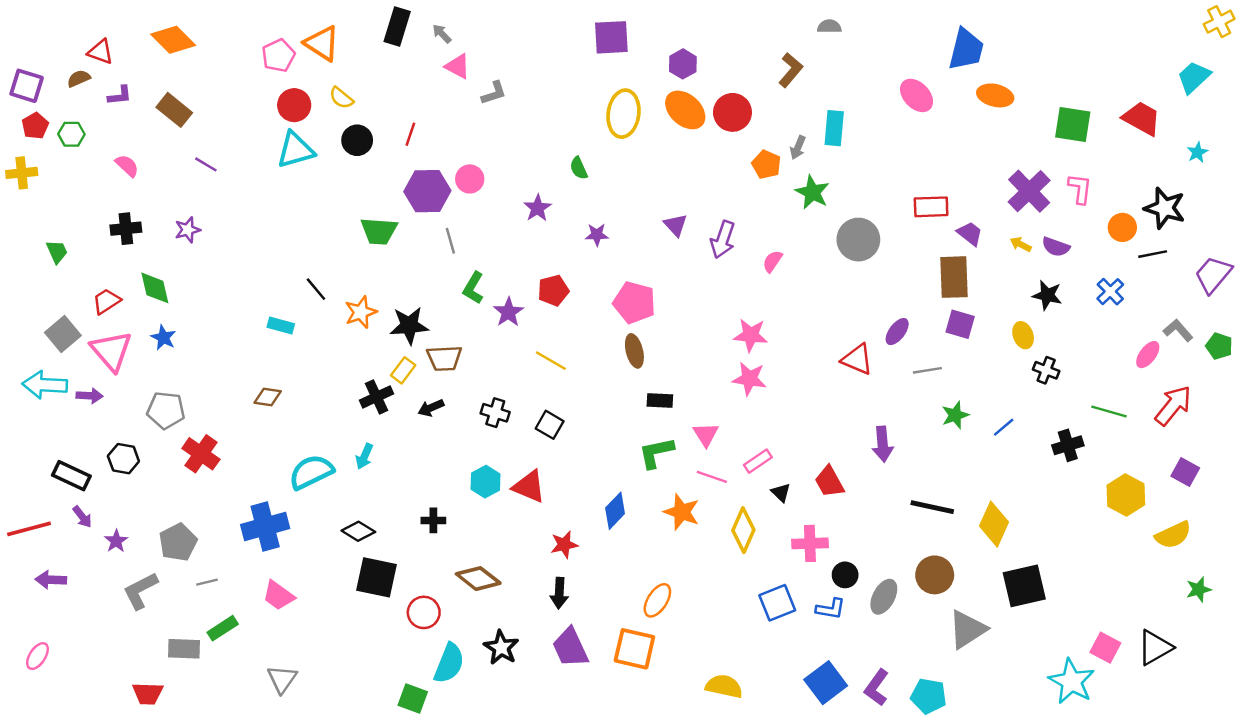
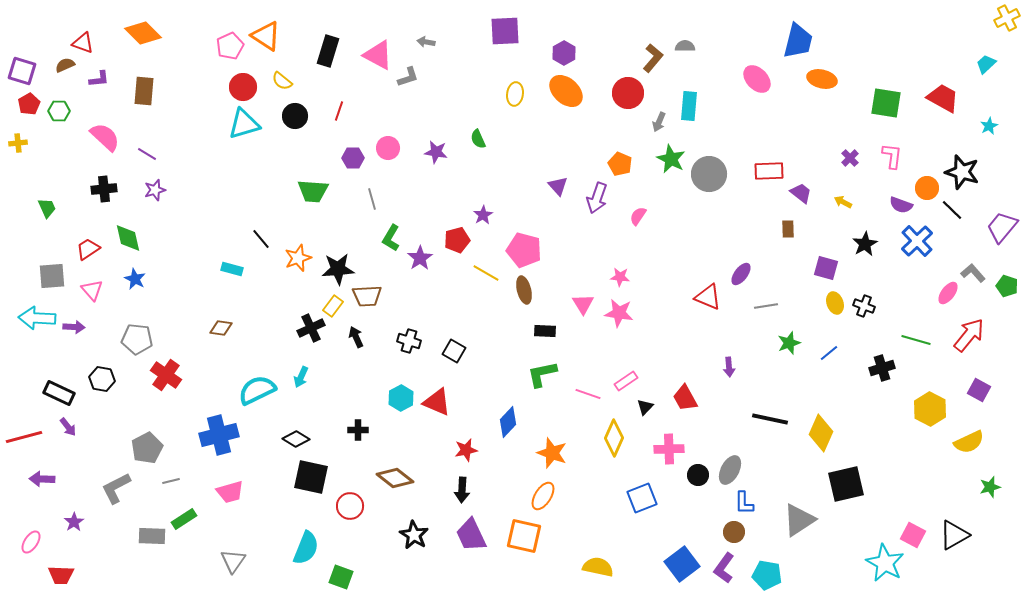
black rectangle: (397, 26) -> (328, 51), moved
gray semicircle: (829, 26) -> (685, 46), moved
gray arrow: (442, 34) -> (426, 42), moved, turned -36
pink triangle: (458, 66) -> (378, 55), size x1.4
cyan trapezoid: (1194, 77) -> (986, 64), size x0.7
brown rectangle: (174, 110) -> (144, 91), turned 56
red circle: (732, 112) -> (628, 93), moved
yellow ellipse: (624, 114) -> (515, 94), size x0.6
purple line: (206, 164) -> (147, 154), moved
orange pentagon: (766, 164) -> (620, 164), moved
pink semicircle: (127, 166) -> (105, 137), size x1.5
yellow cross: (22, 173) -> (18, 143), size x0.7
purple hexagon: (427, 191) -> (353, 158), size x0.6
purple cross: (1029, 191) -> (850, 158), size x0.5
purple star: (538, 208) -> (436, 152), moved, turned -30
purple star: (597, 235) -> (483, 215), moved, turned -30
gray circle: (858, 240) -> (709, 174), moved
purple semicircle: (1056, 247) -> (901, 205), moved
black line: (1153, 254) -> (952, 210), turned 55
brown rectangle: (954, 277) -> (788, 229), size x0.5
blue cross: (1110, 292) -> (917, 241), size x1.4
black star: (1047, 295) -> (865, 244), turned 30
purple square: (960, 324) -> (826, 268), moved
gray square: (63, 334) -> (52, 276), turned 36
pink star: (751, 335) -> (620, 277), size x0.7
yellow ellipse: (1023, 335) -> (835, 303), moved
pink triangle: (111, 351) -> (92, 290), size x0.6
yellow line: (551, 361) -> (486, 273), moved
black arrow: (431, 408) -> (356, 337), turned 90
pink triangle: (706, 434) -> (583, 304), moved
purple arrow: (883, 444) -> (729, 367), size x0.7
black triangle: (781, 493) -> (645, 407), turned 30
orange star: (682, 512) -> (552, 453), moved
purple star: (116, 541) -> (74, 522), moved
brown circle: (935, 575) -> (734, 532), moved, size x0.7
pink trapezoid: (278, 596) -> (230, 492), turned -52
gray ellipse: (884, 597) -> (730, 470), moved
blue L-shape: (831, 609) -> (744, 503), moved, turned 80
cyan semicircle: (449, 663) -> (306, 548), moved
red trapezoid: (148, 694) -> (61, 575), moved

